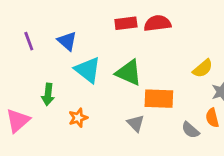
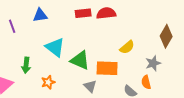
blue triangle: (67, 41) -> (40, 15), moved, turned -49
yellow semicircle: (203, 68) -> (127, 47), moved
green triangle: (129, 73) -> (80, 60), moved

